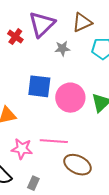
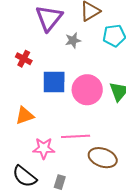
red cross: (15, 37) -> (24, 59), moved

